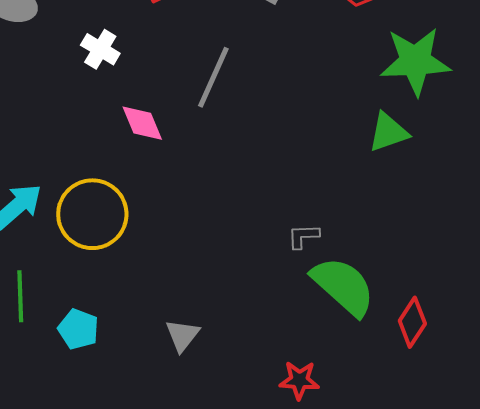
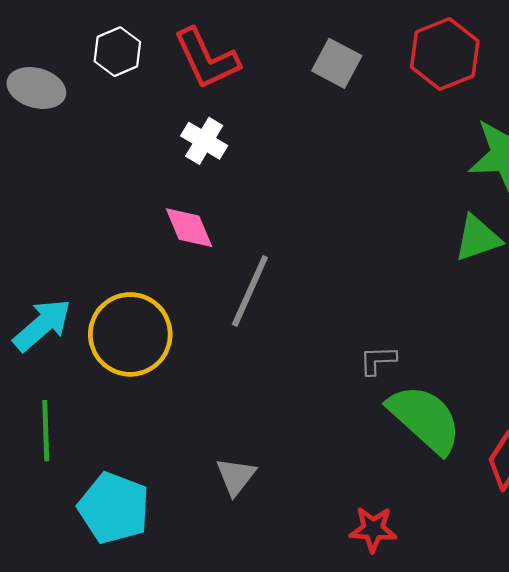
white cross: (100, 49) -> (204, 141), moved
gray line: (213, 77) -> (250, 291), moved
cyan pentagon: (78, 329) -> (114, 508), moved, size x1.5

